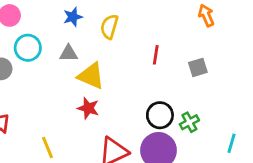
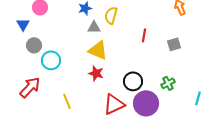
cyan circle: (28, 48) -> (51, 60), moved
gray triangle: (69, 53) -> (94, 27), moved
black circle: (160, 115) -> (133, 81), moved

